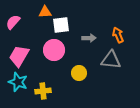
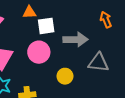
orange arrow: (118, 35) -> (106, 20), moved
gray arrow: (89, 38) -> (75, 40), size x1.6

